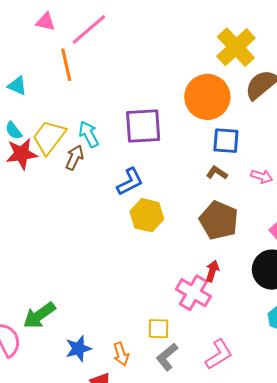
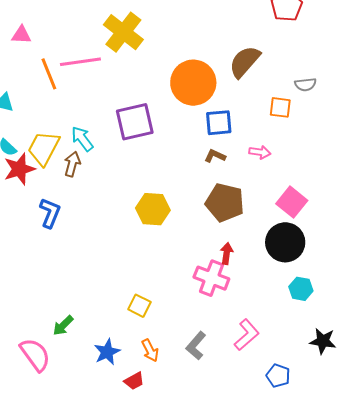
pink line: (89, 29) -> (80, 62), moved, turned 42
yellow cross: (236, 47) -> (123, 32), moved
blue L-shape: (130, 182) -> (50, 213), moved, turned -32
green arrow: (39, 315) -> (63, 326), size x0.7
yellow square: (159, 329) -> (139, 306), moved, turned 35

